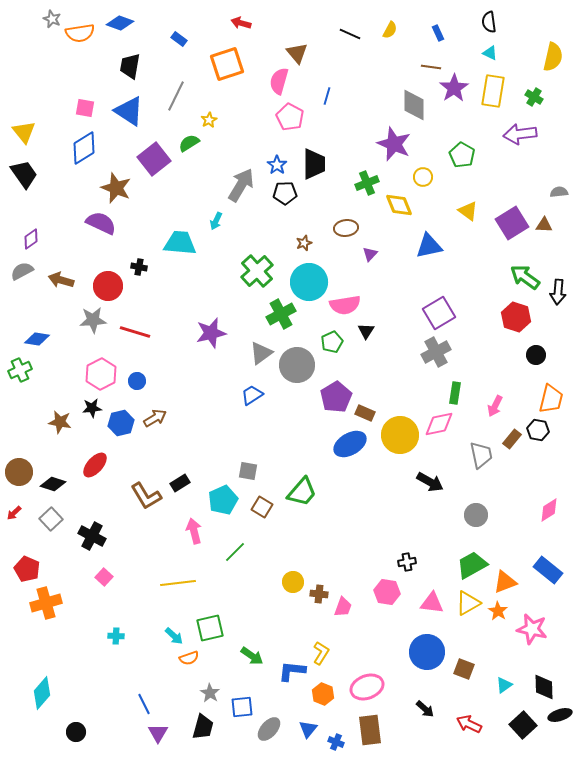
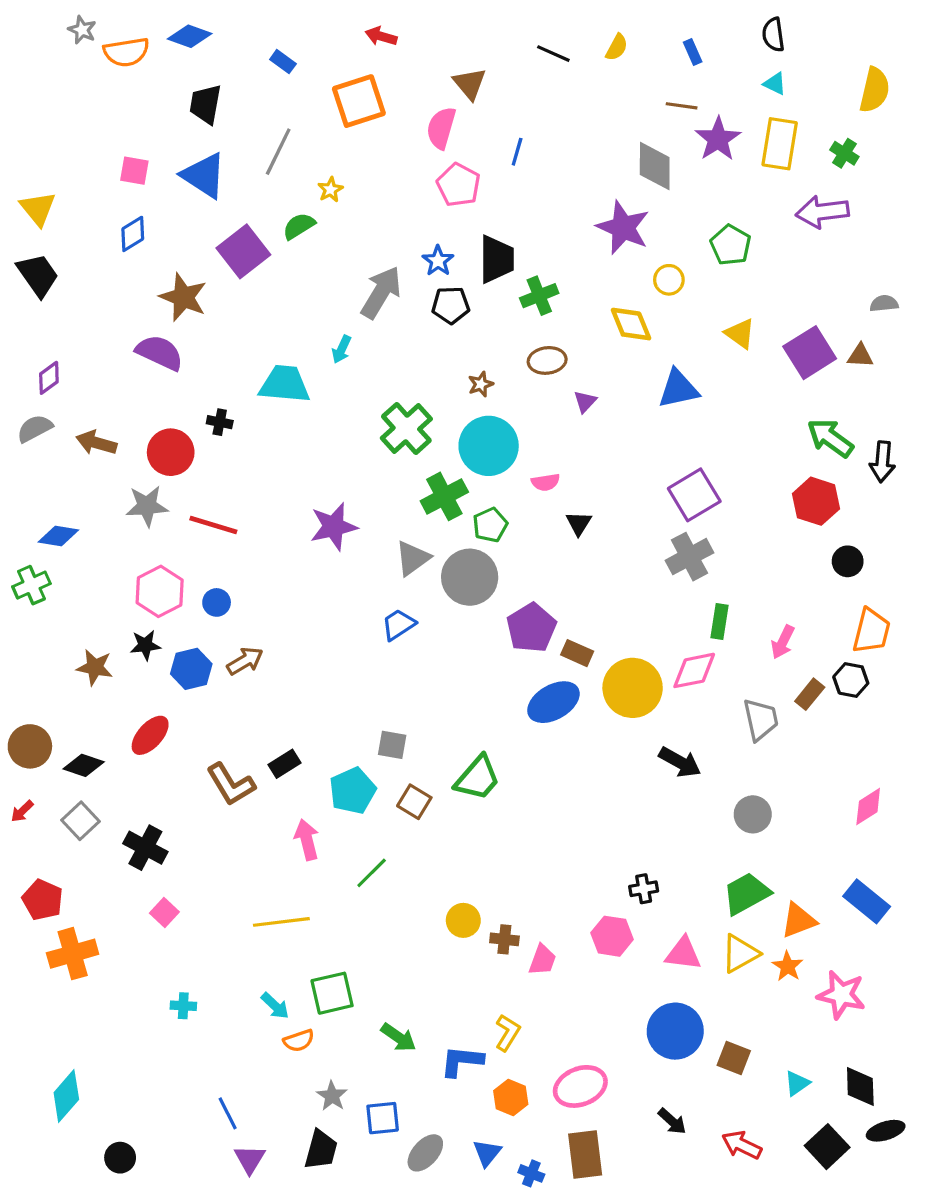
blue diamond: (84, 148) -> (133, 234), size x0.7
green cross: (367, 183) -> (539, 296), moved
pink semicircle: (345, 305) -> (546, 482), size x0.6
green pentagon: (332, 342) -> (490, 525), moved

